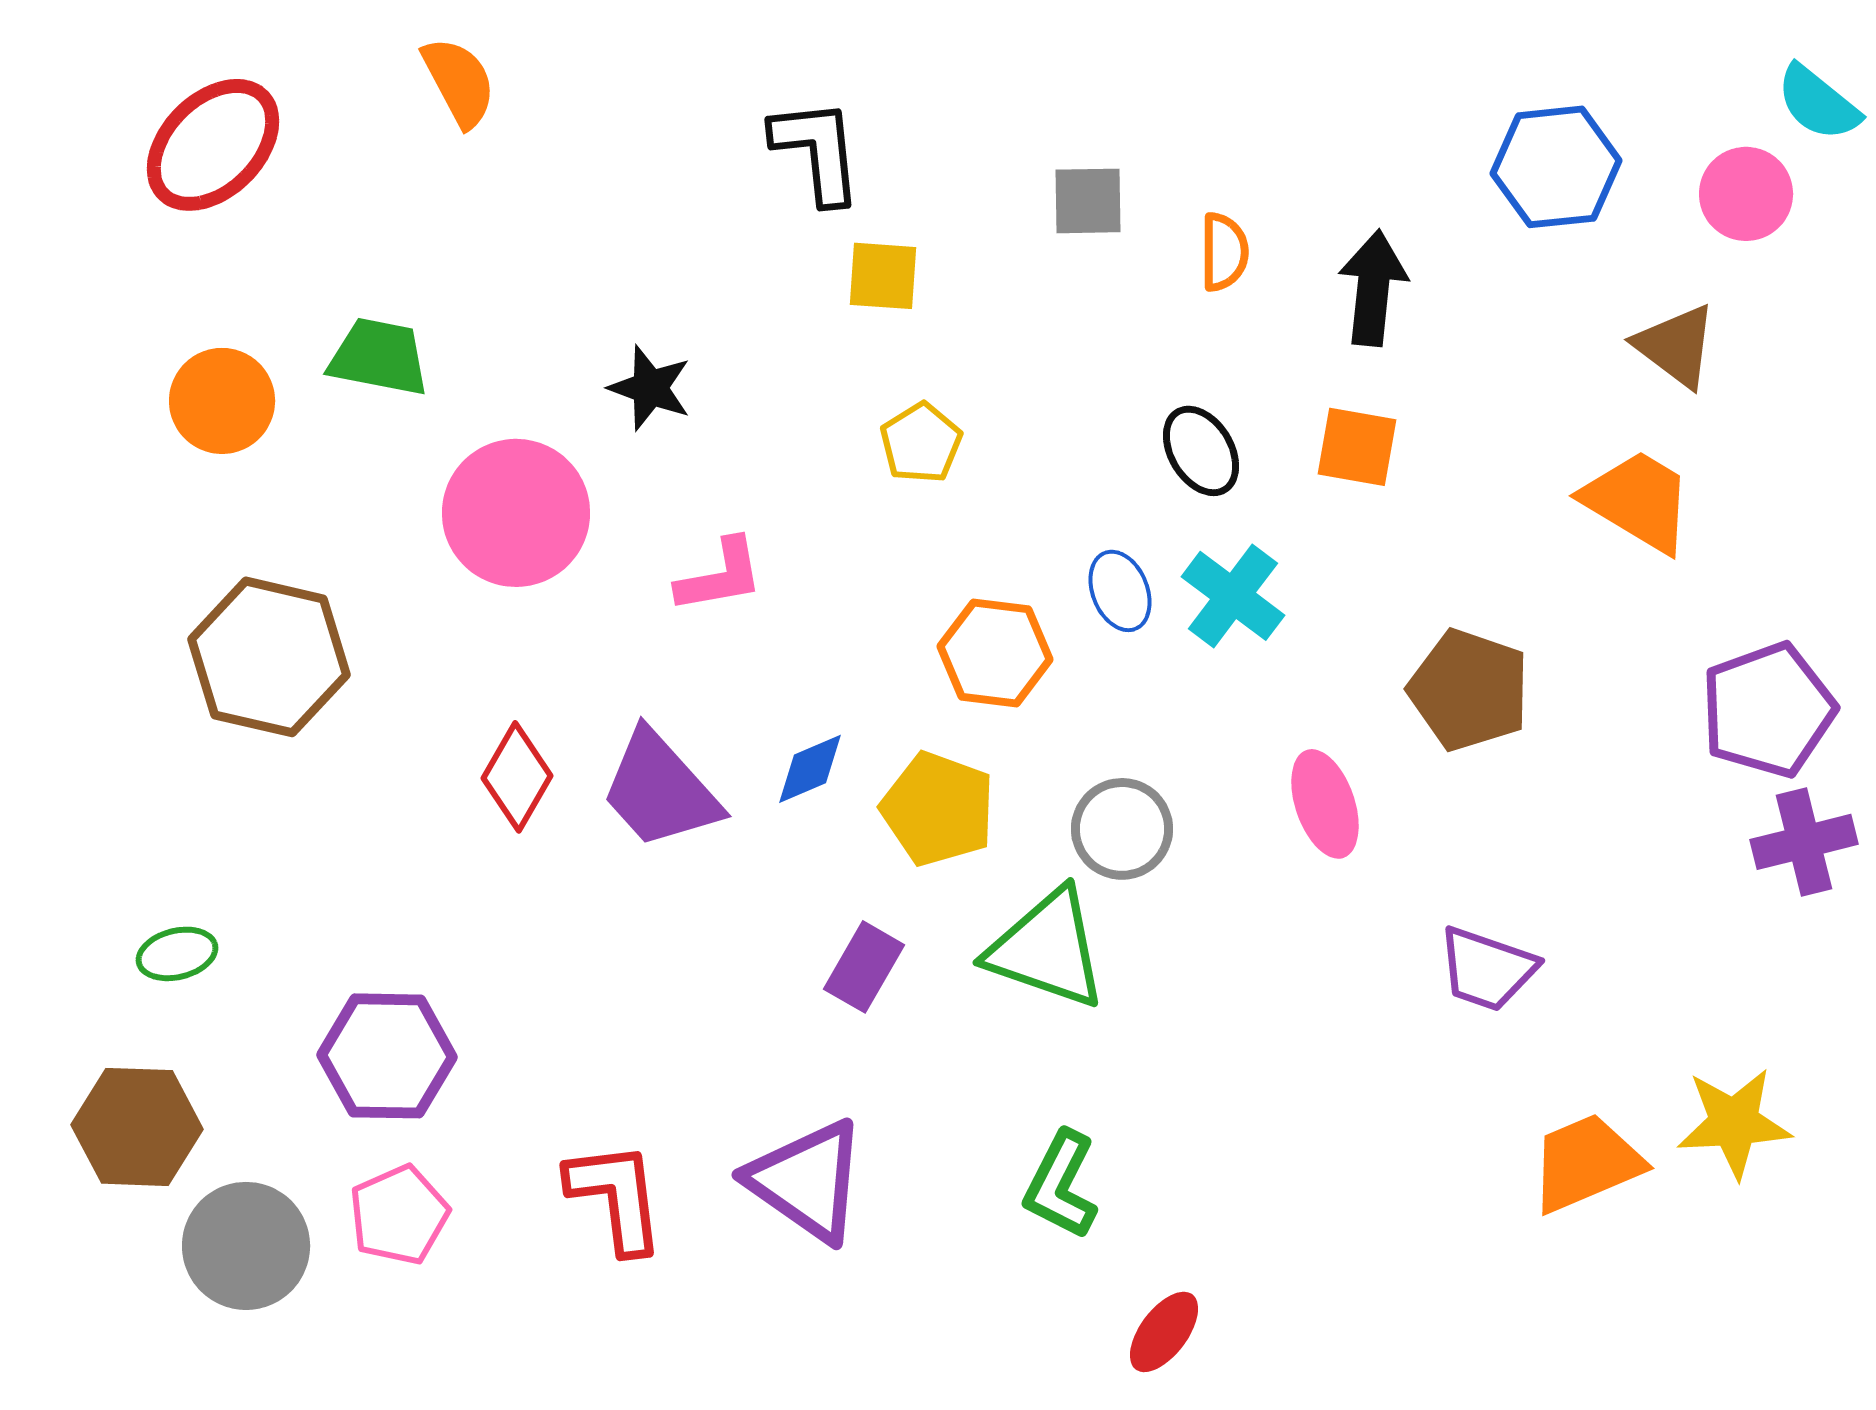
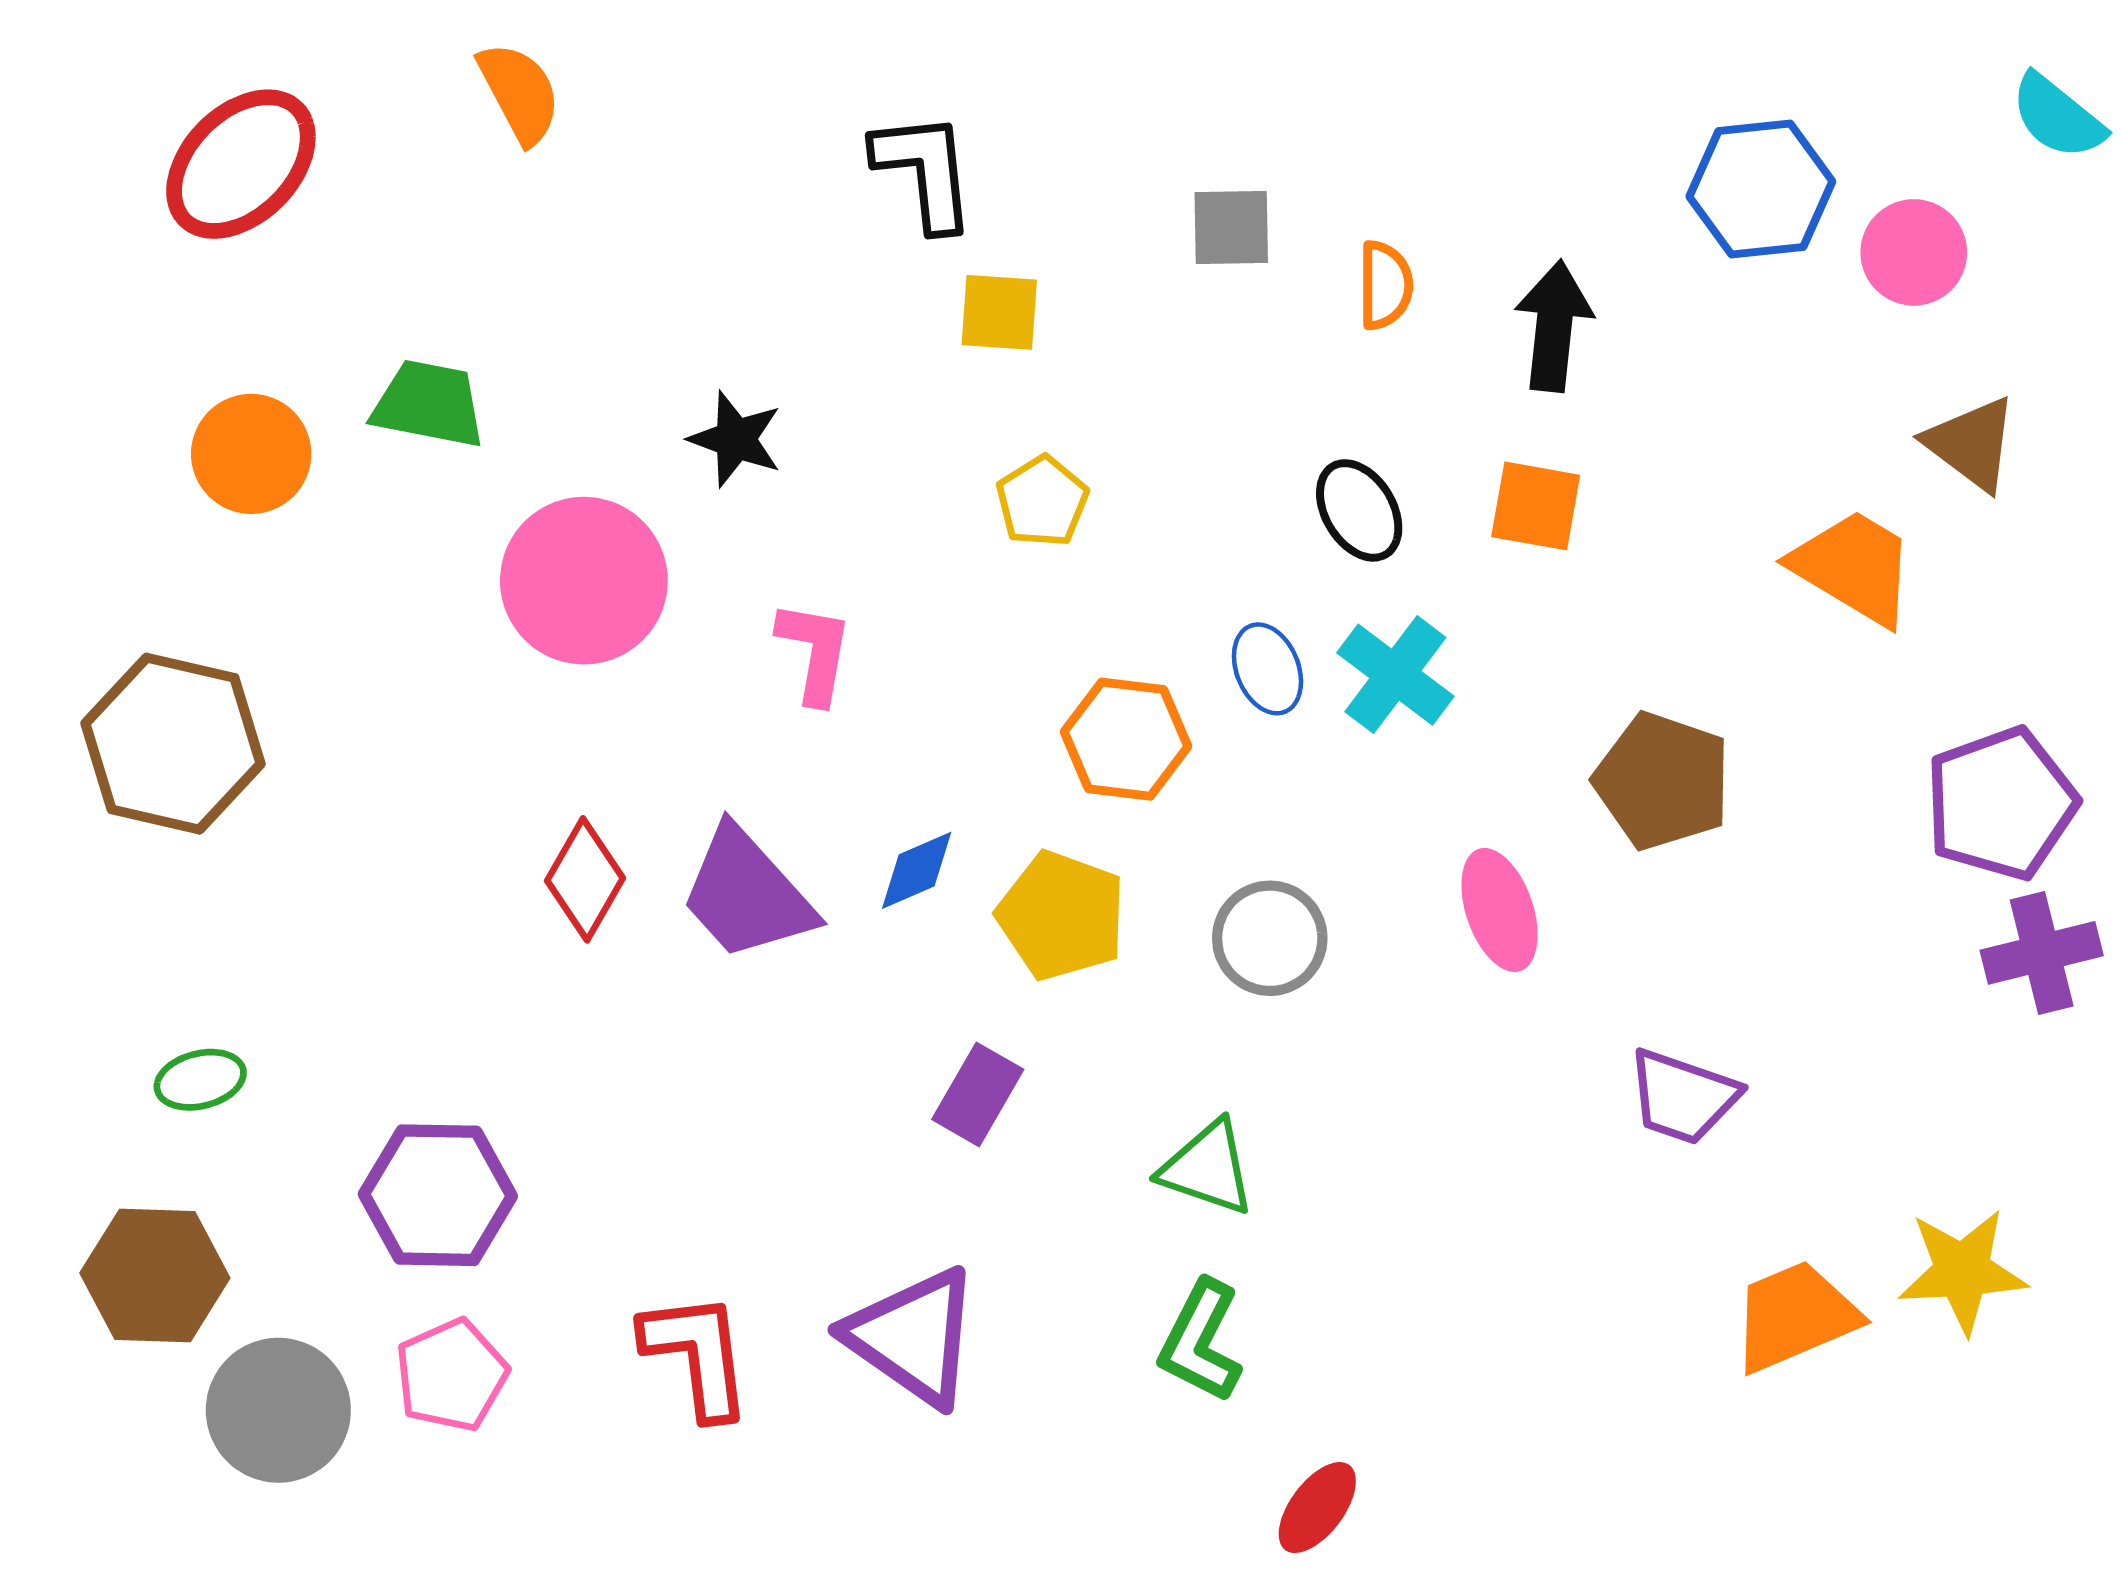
pink circle: (1746, 194) -> (1914, 252), moved
brown triangle: (1676, 346) -> (1971, 444), moved
pink L-shape: (720, 576) -> (815, 652), turned -70
brown hexagon: (269, 657) -> (173, 744), moved
green triangle: (1047, 949) -> (1208, 1168), moved, size x0.7

